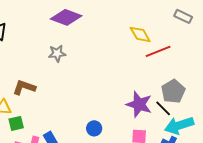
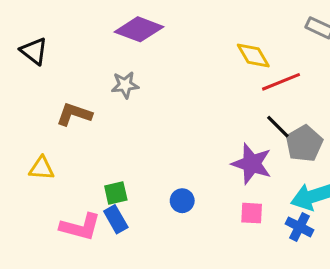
brown L-shape: (24, 87) -> (74, 114), moved
black line: (163, 108) -> (278, 127), moved
green square: (16, 123) -> (116, 193), moved

